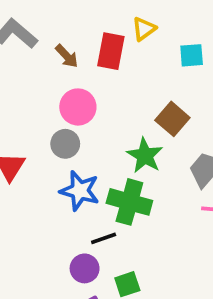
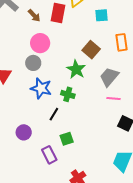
green cross: (129, 202) -> (68, 94), size x0.6
black line: (104, 238) -> (54, 114), turned -40
purple circle: (85, 268) -> (24, 132), moved

